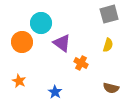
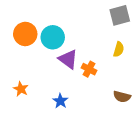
cyan circle: (41, 23) -> (53, 37), moved
orange circle: (22, 42) -> (25, 34), moved
purple triangle: (62, 43) -> (68, 59), moved

